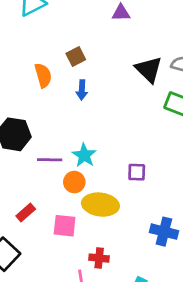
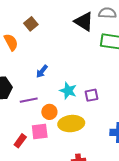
blue arrow: (82, 90) -> (42, 71), moved, turned 48
cyan star: (84, 155) -> (68, 91), moved
pink square: (65, 226) -> (40, 132), moved

